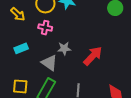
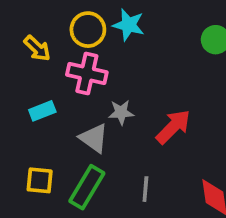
pink cross: (45, 28) -> (87, 73), size x1.5

